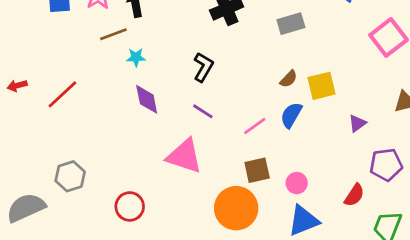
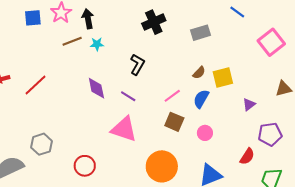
cyan star: (136, 57) -> (97, 44), moved
purple line: (203, 111) -> (128, 96), moved
pink line: (255, 126) -> (172, 96), moved
brown square: (257, 170) -> (174, 122), moved, turned 36
pink circle: (297, 183) -> (205, 133), moved

